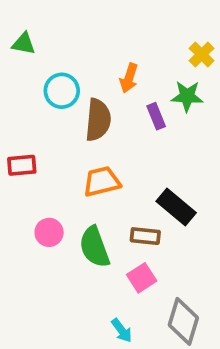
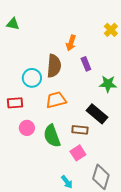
cyan circle: (62, 91) -> (32, 78), moved
green star: (187, 96) -> (108, 84), moved
red rectangle: (22, 165) -> (15, 103), moved

